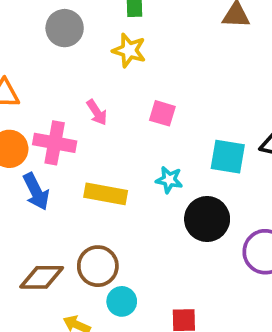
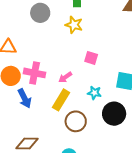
pink arrow: (97, 112) -> (65, 77), moved, turned 88
yellow rectangle: (106, 194) -> (61, 100), turned -70
brown circle: (98, 266) -> (76, 121), moved

